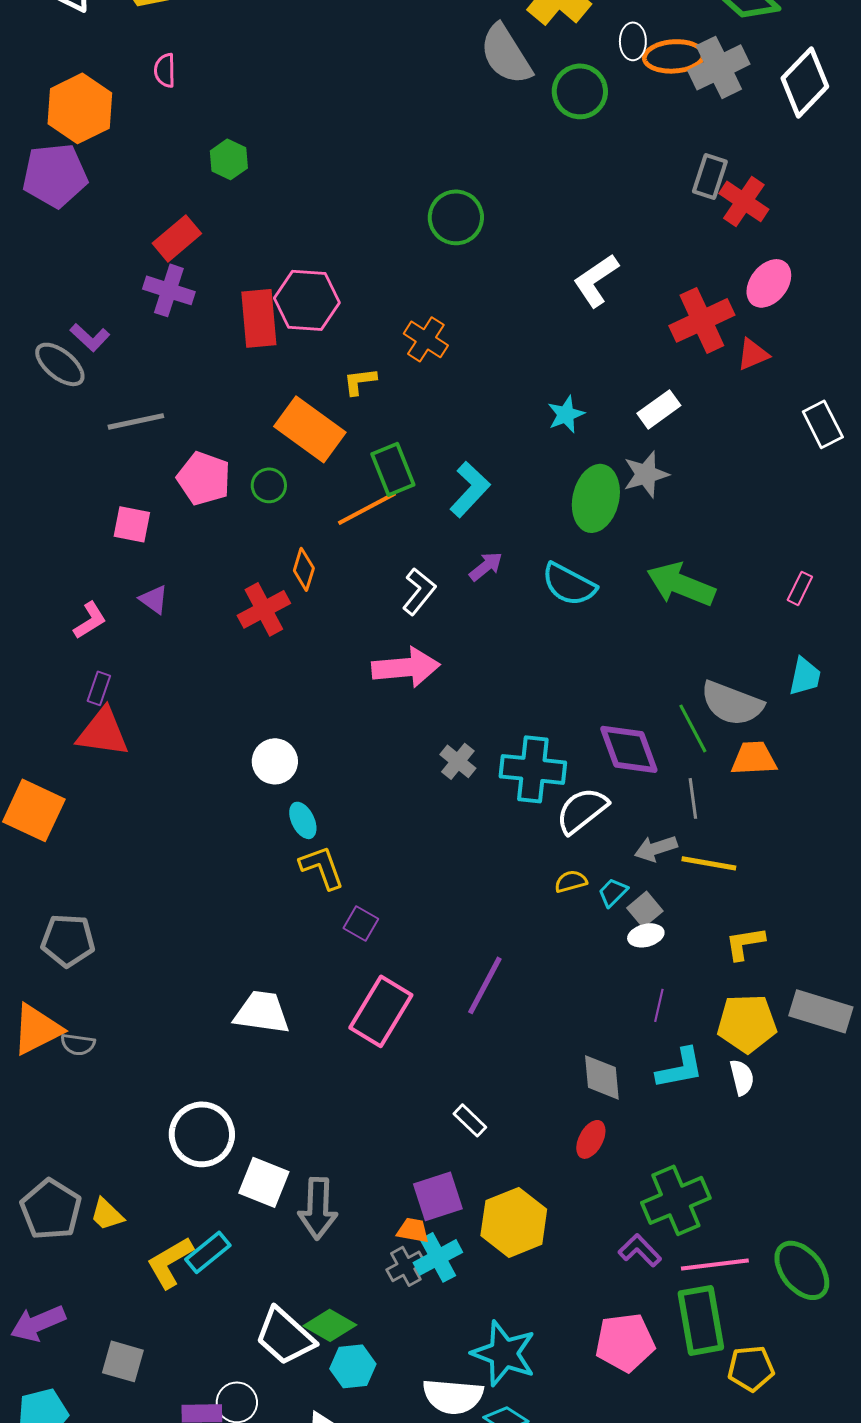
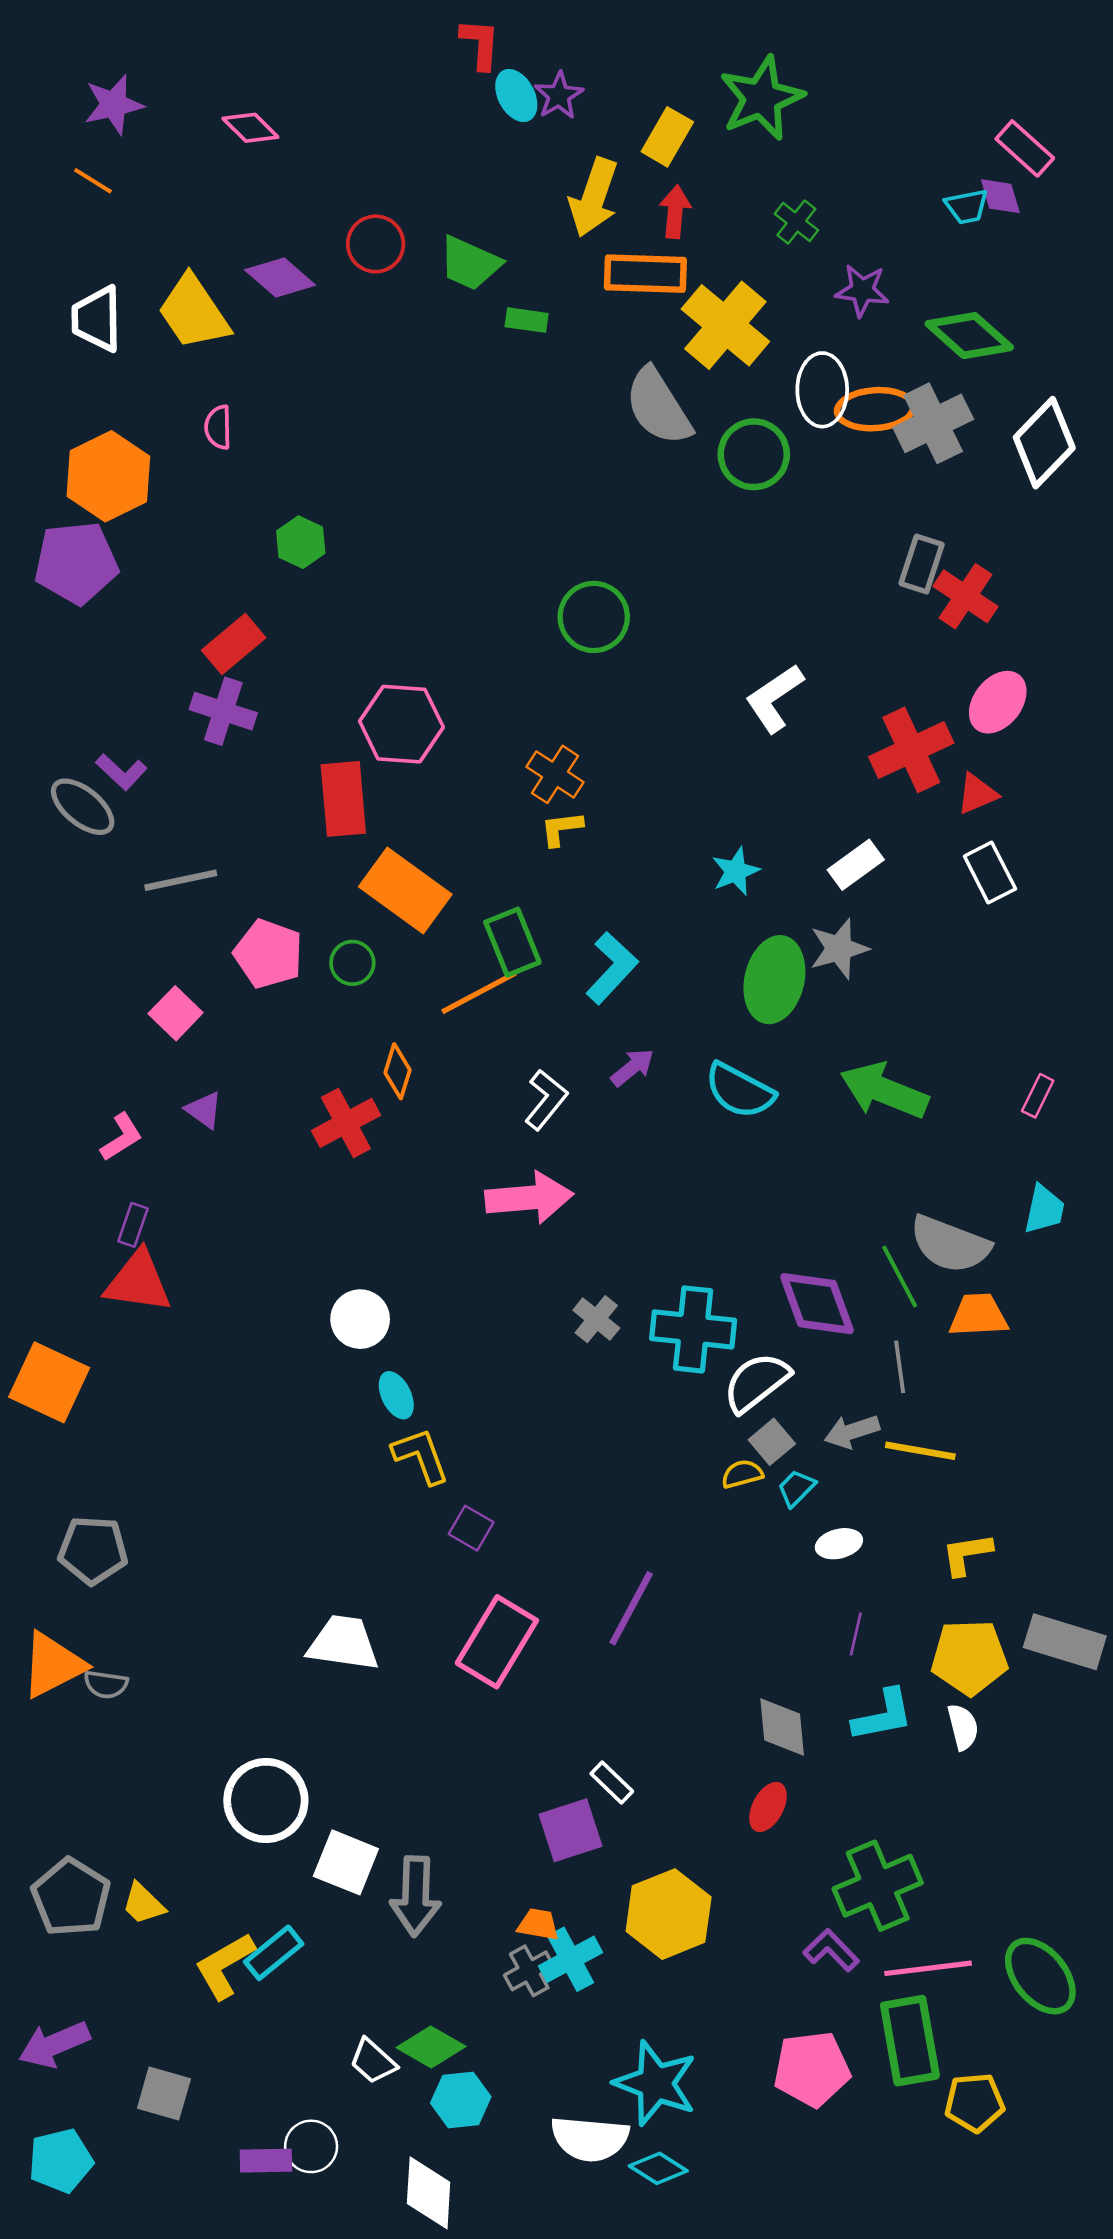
white ellipse: (633, 41) -> (822, 390), size x1.5
red rectangle: (259, 318) -> (343, 799), moved
yellow L-shape: (360, 381) -> (561, 829), moved
white rectangle: (823, 424) -> (990, 873), moved
pink square: (132, 524) -> (176, 1013), turned 33
gray square: (645, 909) -> (772, 1442), moved
purple square: (438, 1196) -> (570, 1830), moved
white trapezoid: (285, 1336) -> (373, 2061), size x0.6

